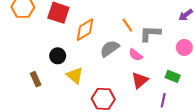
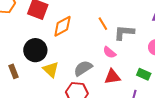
gray semicircle: (110, 49) -> (83, 68), moved
black circle: (58, 56) -> (35, 50), size x1.5
red triangle: (140, 80) -> (112, 77), turned 30

